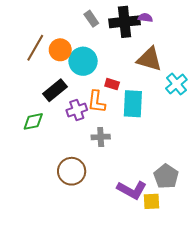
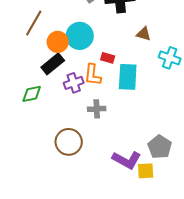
orange circle: (60, 50) -> (58, 42), moved
brown triangle: (149, 59) -> (144, 34), size x0.6
cyan cross: (176, 84) -> (170, 58), turned -30

